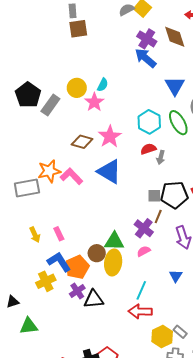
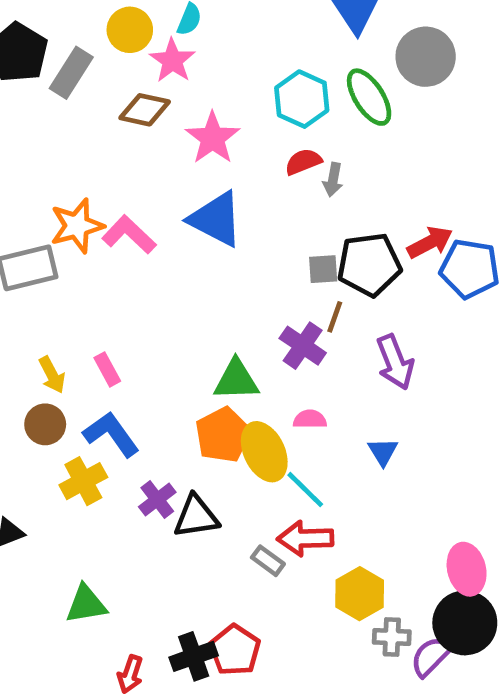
brown diamond: (82, 142) -> (145, 110), moved
pink semicircle: (144, 251) -> (310, 419), moved, turned 32
brown circle: (97, 253) -> (45, 424), moved
yellow ellipse: (113, 262) -> (264, 452), moved, turned -30
orange pentagon: (77, 267) -> (223, 435), moved
cyan line: (141, 290) -> (305, 490), turned -66
green triangle: (29, 326) -> (86, 604), moved
gray rectangle: (180, 332) -> (268, 561), moved

